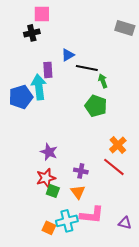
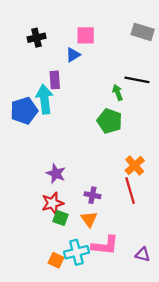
pink square: (42, 14) -> (86, 35), moved
blue triangle: (68, 55) -> (73, 55), moved
black line: (87, 68) -> (137, 80), moved
red line: (114, 167) -> (130, 191), turned 35

